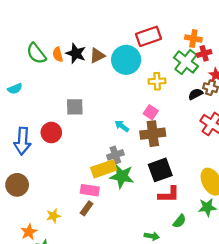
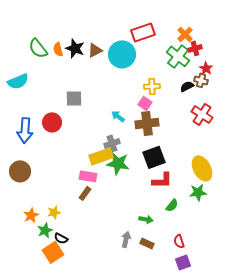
orange cross: (193, 38) -> (185, 34), turned 35
yellow cross: (157, 81) -> (152, 86), moved
cyan semicircle: (15, 89) -> (18, 81), size x1.5
yellow star: (53, 216) -> (54, 212), moved

